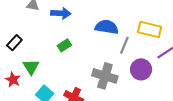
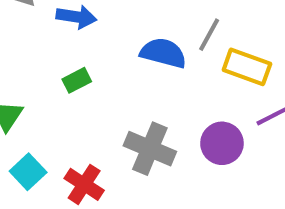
gray line: (124, 45) -> (209, 35), moved

